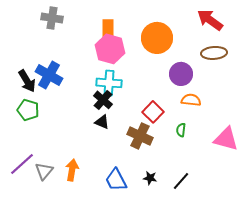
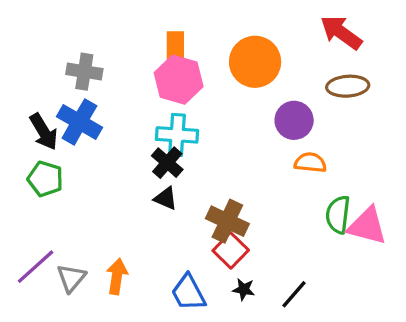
gray cross: (52, 18) -> (84, 72), moved
red square: (153, 112) -> (231, 250), moved
green semicircle: (181, 130) -> (338, 215), moved, size x1.6

